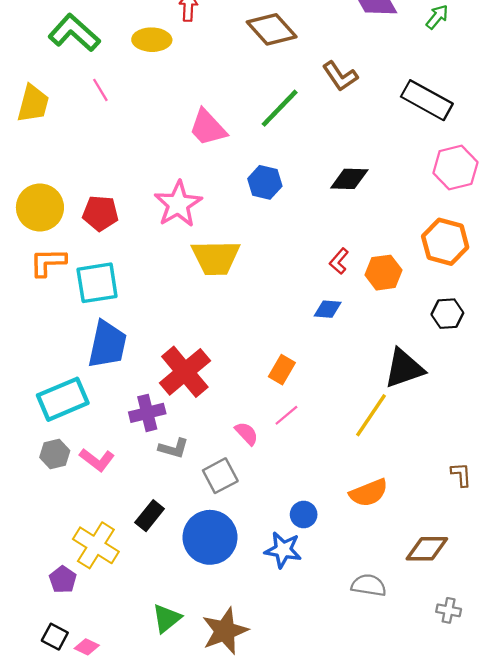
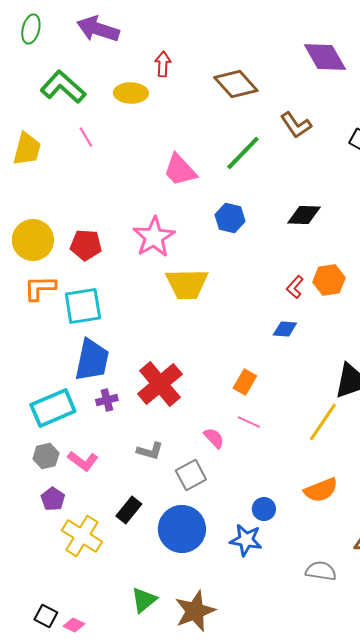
orange hexagon: (384, 273) -> (329, 280), moved
purple cross: (147, 413) -> (107, 400), moved, size x0.7
pink line: (286, 415) -> (249, 422), turned 65
purple pentagon: (63, 580) -> (53, 499), moved

